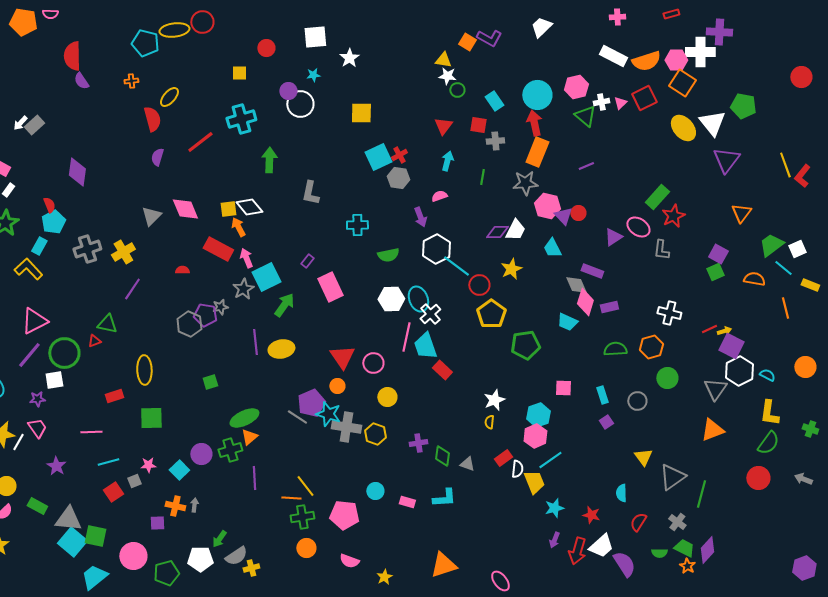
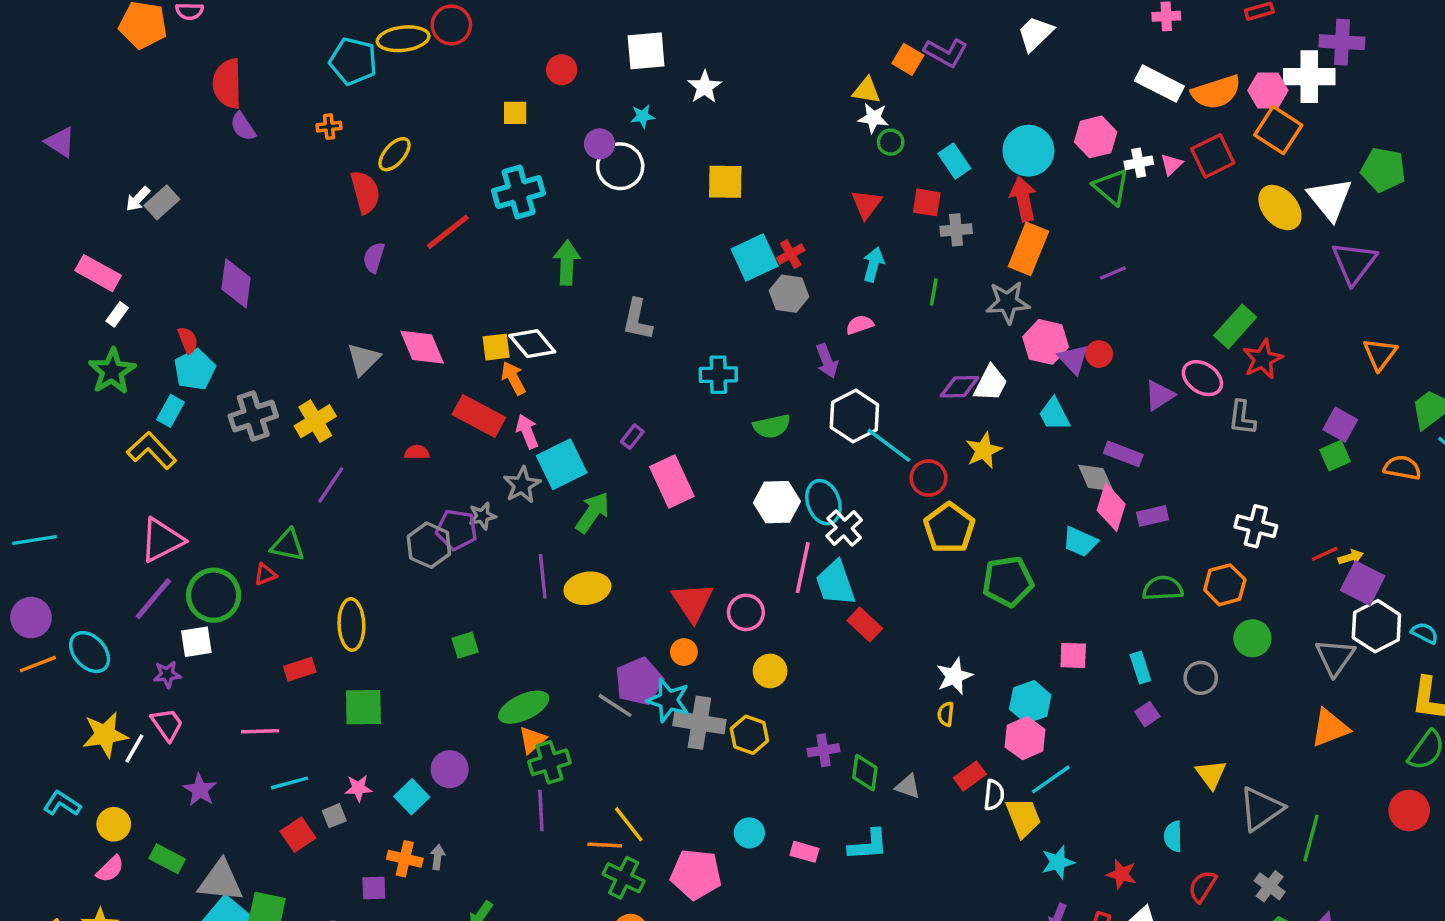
green cross: (230, 450) -> (550, 762), moved
green cross: (302, 517) -> (624, 878), turned 35

